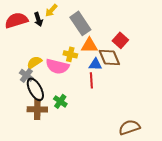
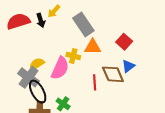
brown diamond: (109, 57) -> (113, 74), moved
blue triangle: (95, 64) -> (128, 66), moved, turned -40
pink semicircle: (57, 66) -> (60, 68), turned -80
gray cross: (26, 75) -> (28, 77), size x1.5

